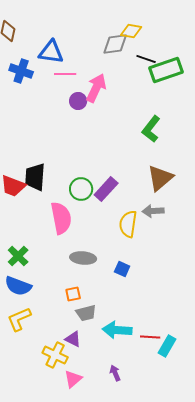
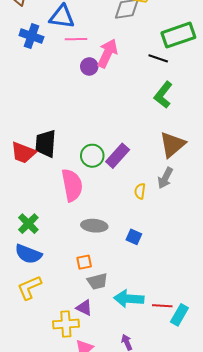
black line: (146, 59) -> (158, 58), moved
gray arrow: (153, 211) -> (165, 178), turned -60
yellow semicircle: (128, 224) -> (140, 191), size x0.6
yellow cross: (55, 355) -> (66, 324), turned -30

